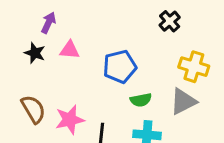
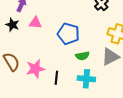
blue pentagon: (120, 67) -> (68, 34), turned 30

